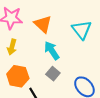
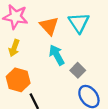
cyan triangle: (82, 30) -> (79, 23), moved
gray square: (53, 74) -> (78, 70), moved

